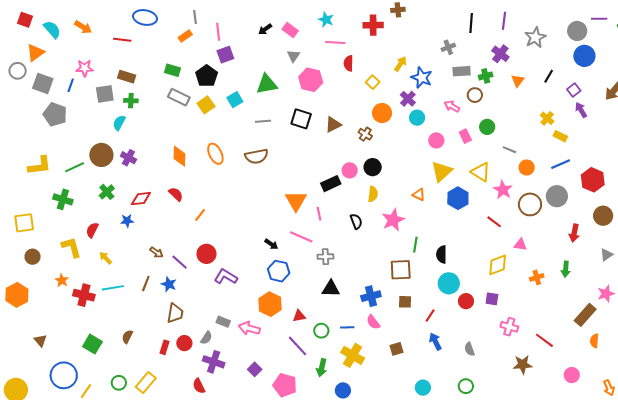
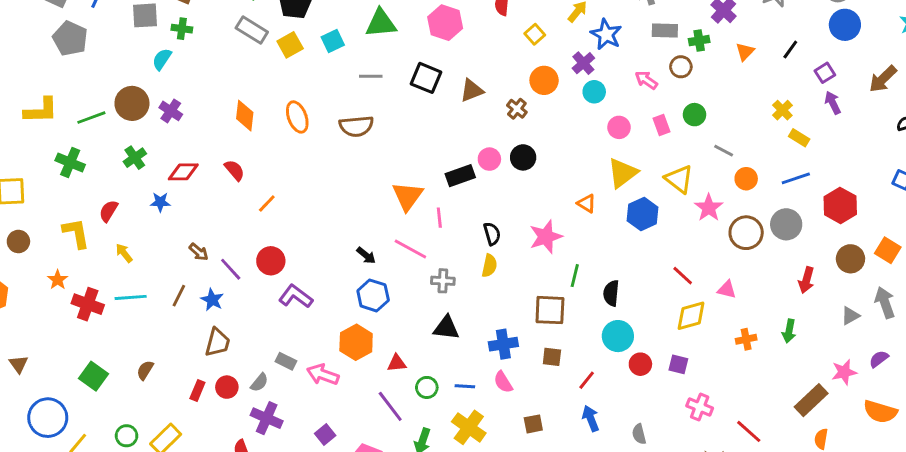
yellow semicircle: (373, 194) -> (489, 266), moved
red line: (494, 222) -> (683, 276), moved

